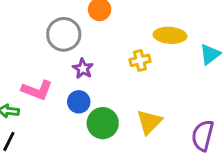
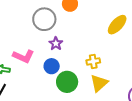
yellow ellipse: (170, 35) -> (117, 25), turned -55
yellow cross: (140, 60) -> (93, 61), moved

